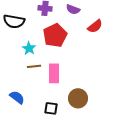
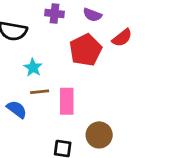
red pentagon: (55, 35) -> (86, 50), moved
blue semicircle: (17, 97) -> (17, 109), moved

